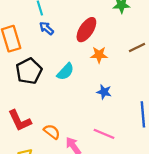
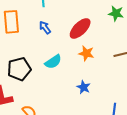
blue arrow: (46, 28) -> (45, 28), moved
black pentagon: (29, 71) -> (19, 69), moved

